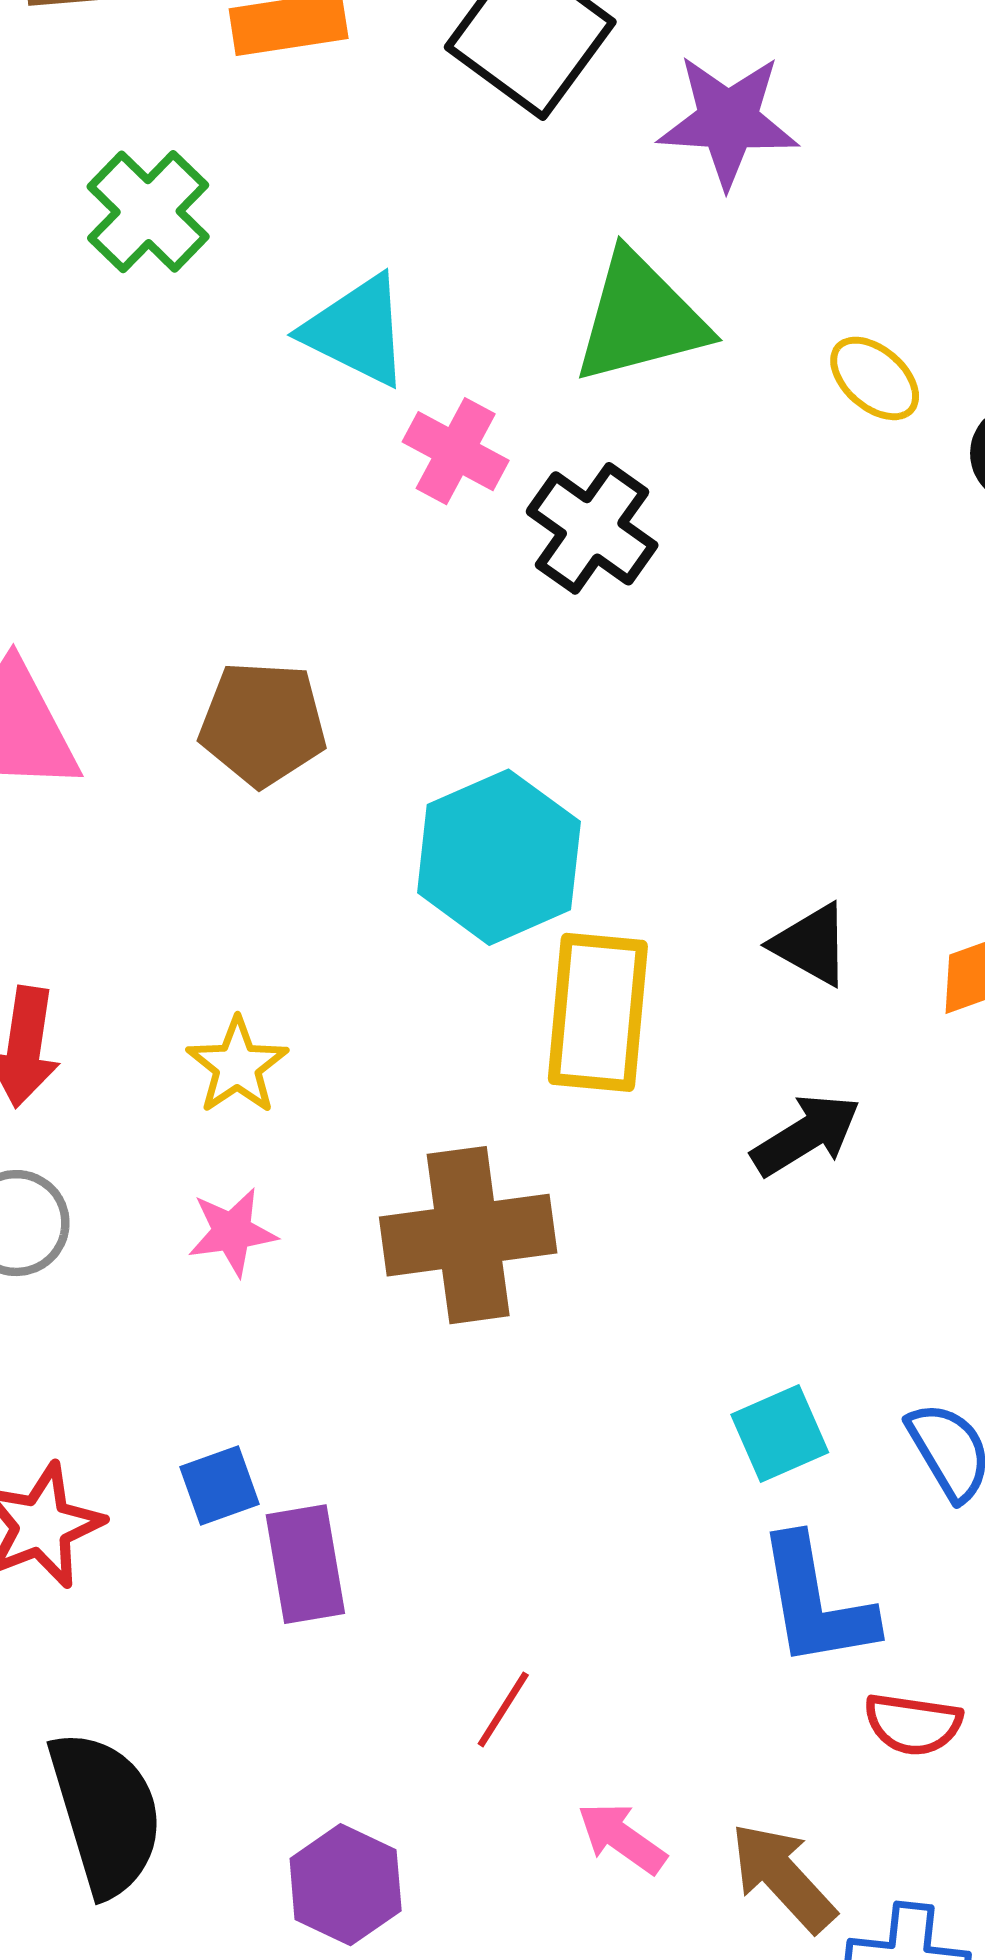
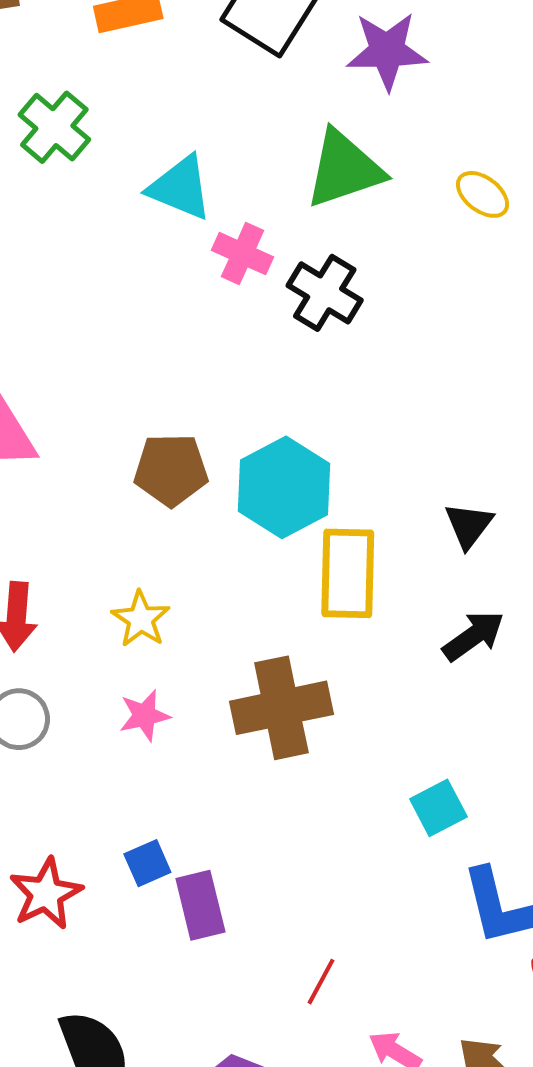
brown pentagon: (263, 724) -> (171, 470), moved
black triangle: (811, 944) -> (469, 525), turned 42
cyan square: (780, 1433) -> (438, 808), moved

